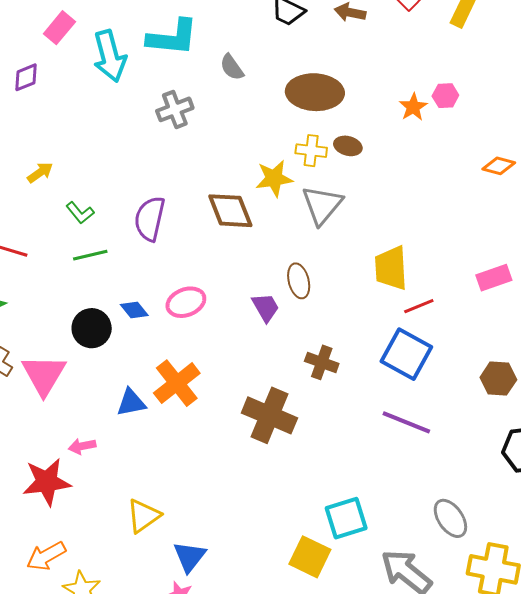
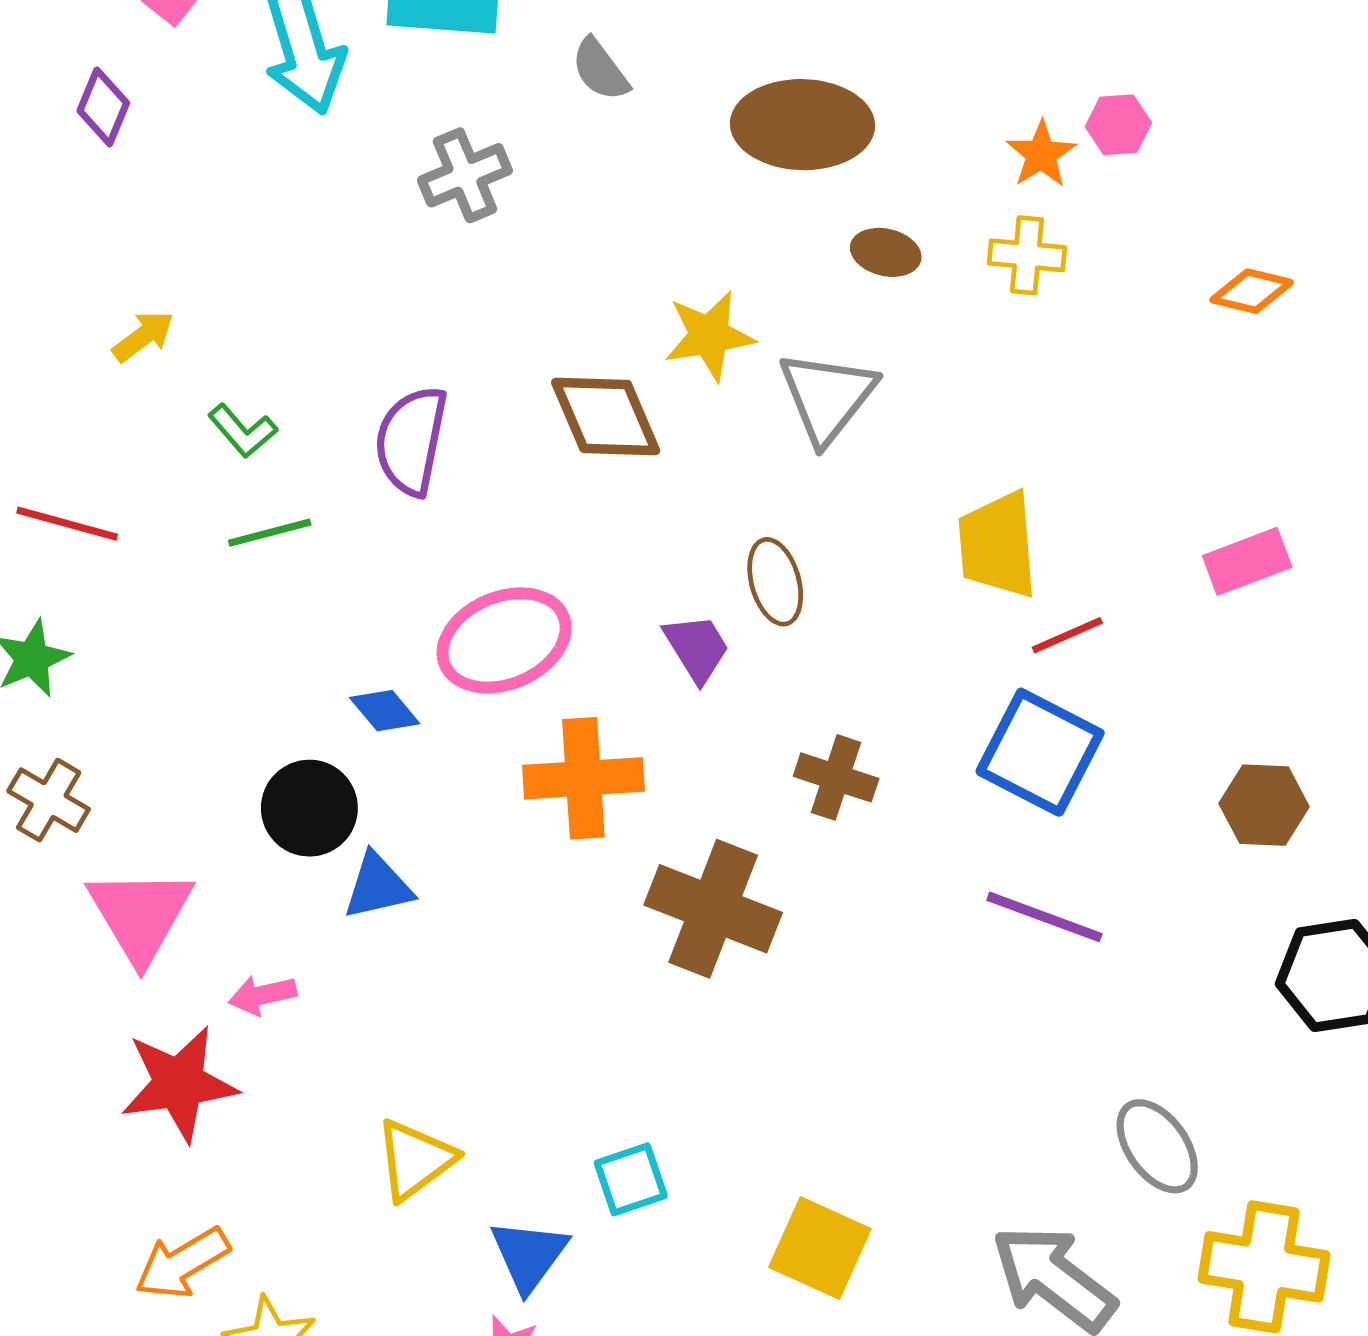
purple diamond: (26, 77) -> (103, 107), turned -44
yellow cross: (311, 151) -> (1027, 255), moved
pink ellipse: (186, 302) -> (504, 640), size x1.4
blue diamond: (134, 310) -> (385, 711), moved
black circle: (92, 328) -> (309, 808), moved
pink triangle: (44, 375) -> (140, 915), moved
orange cross: (177, 383) -> (583, 778), moved, turned 36
cyan square: (346, 518) -> (631, 1179), moved, size x0.7

